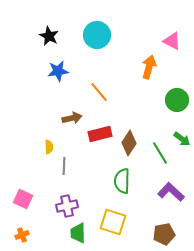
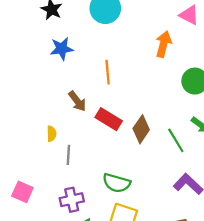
orange line: (99, 92) -> (108, 72), turned 35
brown arrow: (72, 118) -> (77, 101), turned 66
red rectangle: (100, 134) -> (109, 119), turned 45
green semicircle: (122, 181) -> (117, 183), moved, turned -75

